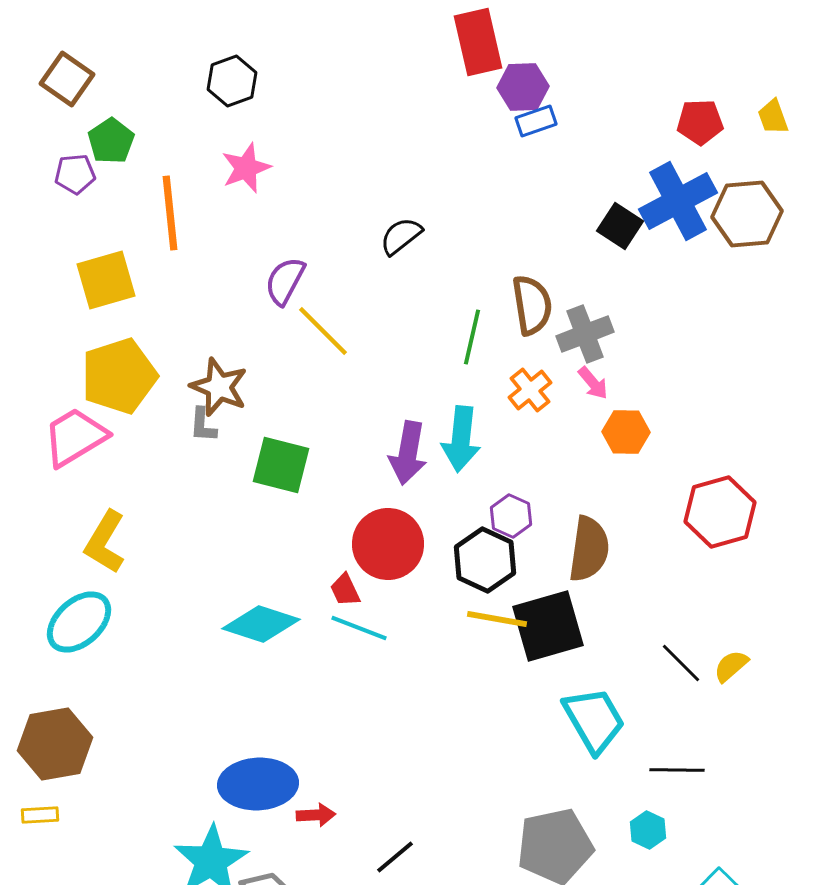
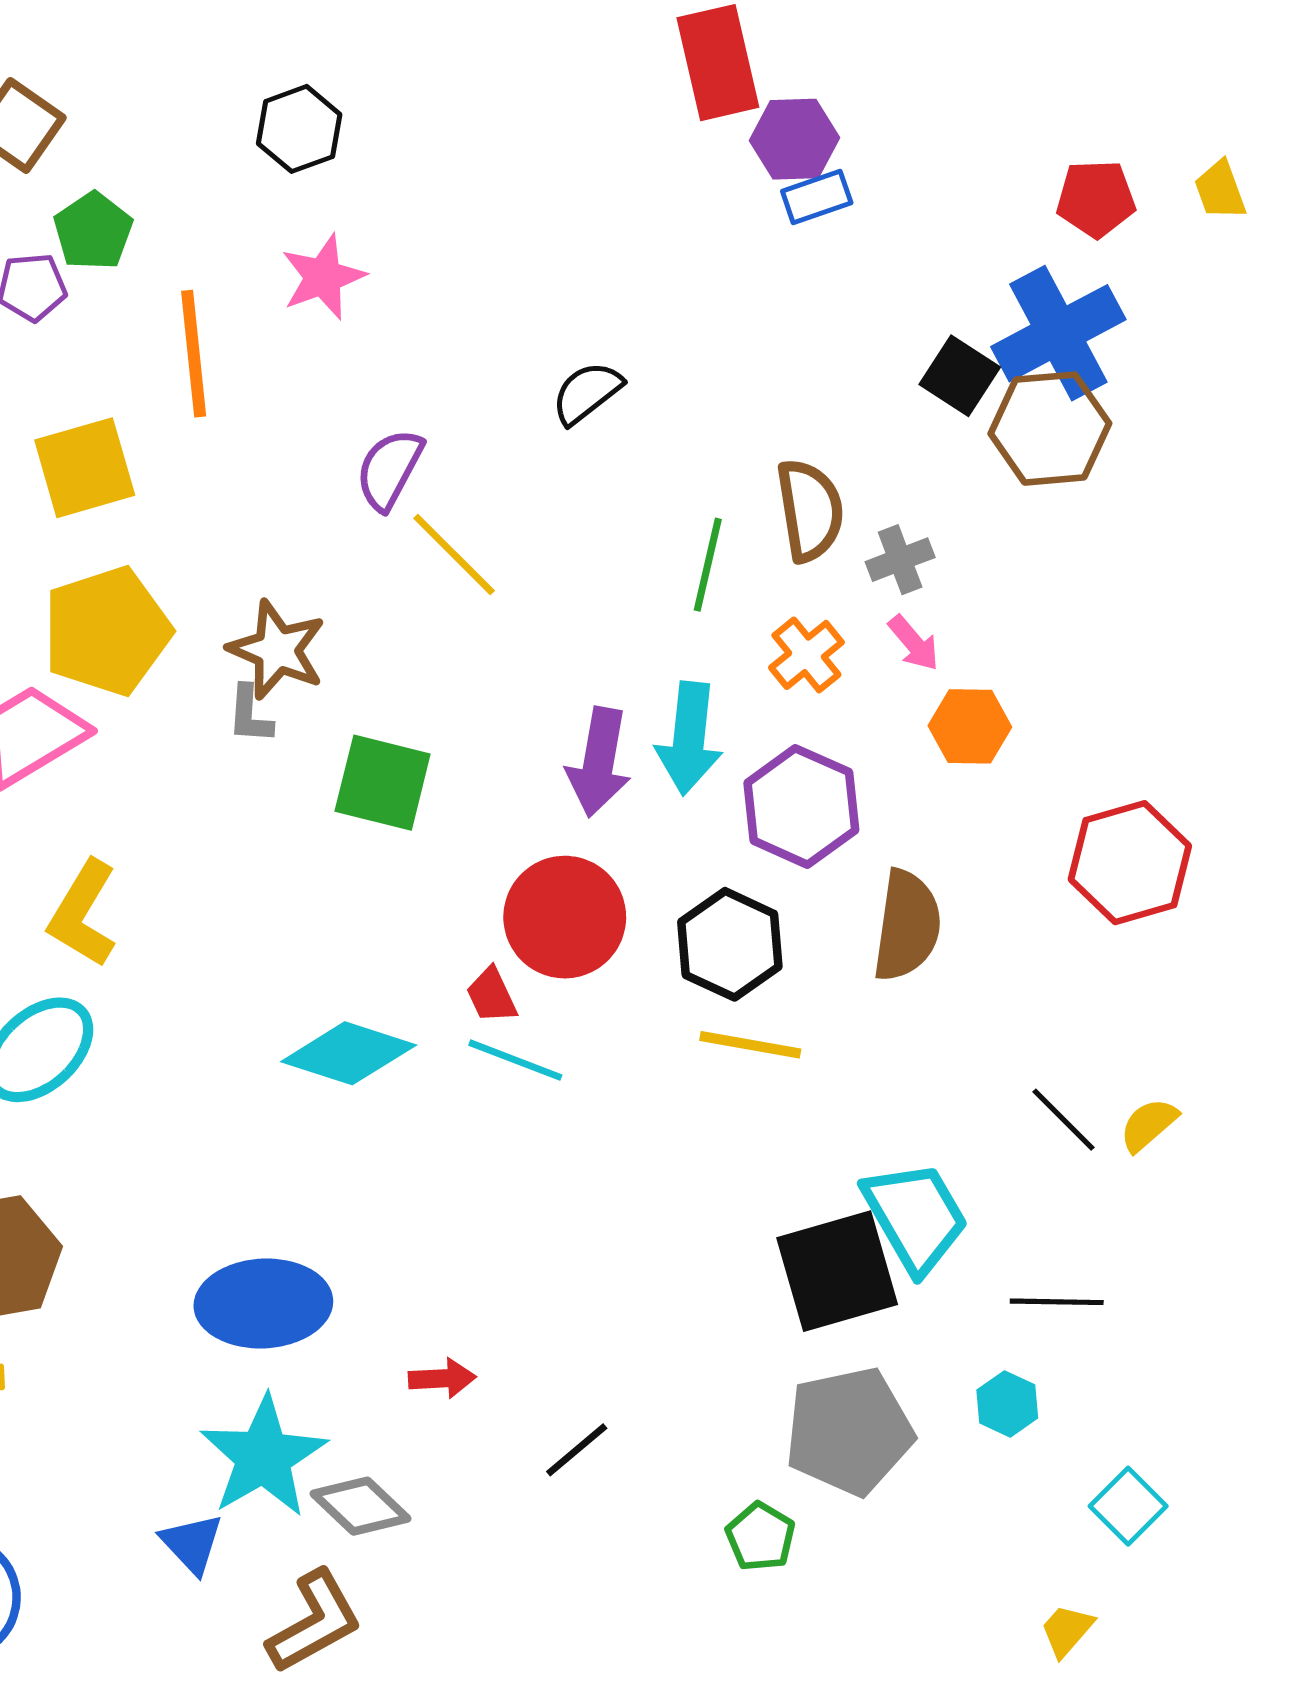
brown hexagon: (747, 214) -> (1050, 429), moved
gray cross: (585, 334) -> (900, 560), size x0.7
purple hexagon: (511, 516) -> (801, 806), moved, size x1.6
black square: (548, 626) -> (837, 1271), moved
blue ellipse: (258, 784) -> (263, 1304), moved

